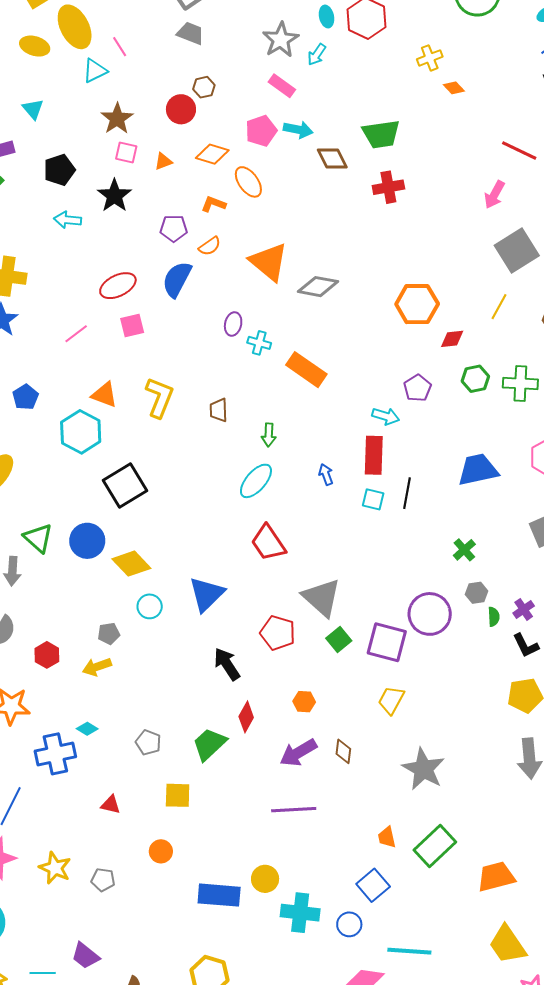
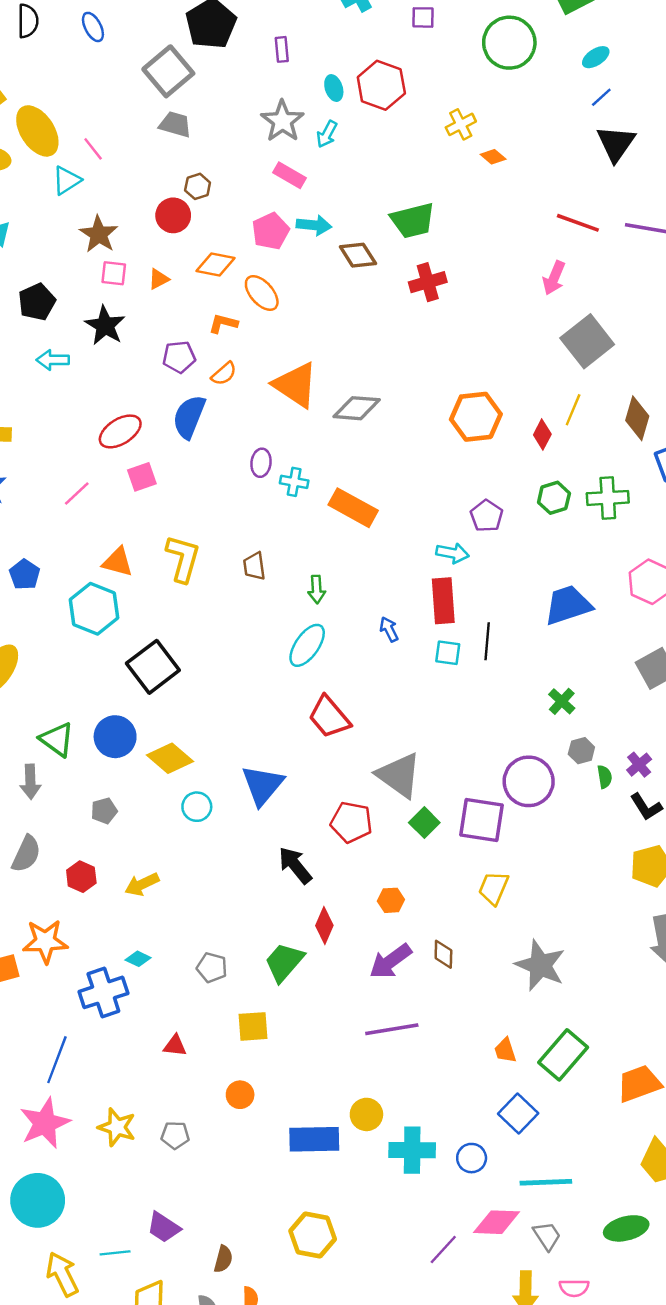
red diamond: (452, 339) -> (542, 435), moved, turned -50
gray pentagon: (109, 634) -> (104, 811), moved
blue square: (373, 885) -> (518, 1114), moved

